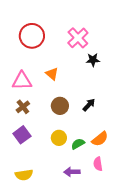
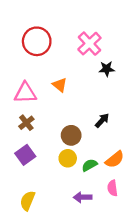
brown circle: (60, 106) -> (71, 135), moved
yellow semicircle: (24, 175) -> (28, 201), turned 120

